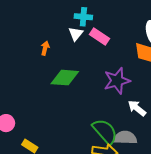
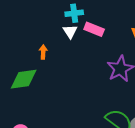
green diamond: (65, 78) -> (24, 79), moved

